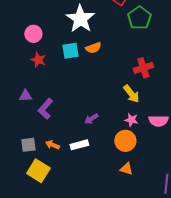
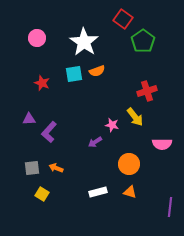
pink circle: (33, 34) -> (37, 38), moved
pink star: (131, 120) -> (112, 125), moved
white rectangle: (79, 145) -> (98, 192), moved
yellow square: (38, 171) -> (42, 194), size x0.6

